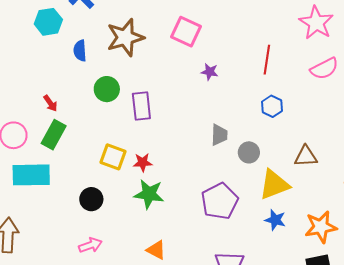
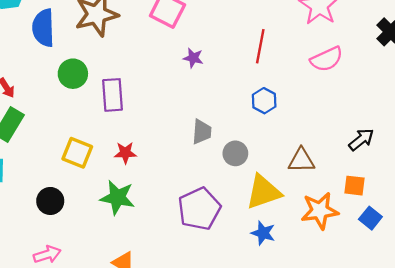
blue semicircle: (80, 51) -> (43, 28), size x1.5
red star: (143, 162) -> (125, 153), moved
orange star: (321, 227) -> (320, 211), moved

